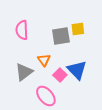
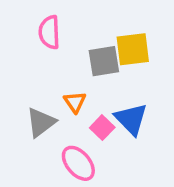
yellow square: (78, 29) -> (133, 49), size x1.5
pink semicircle: (22, 30) -> (49, 32), moved

